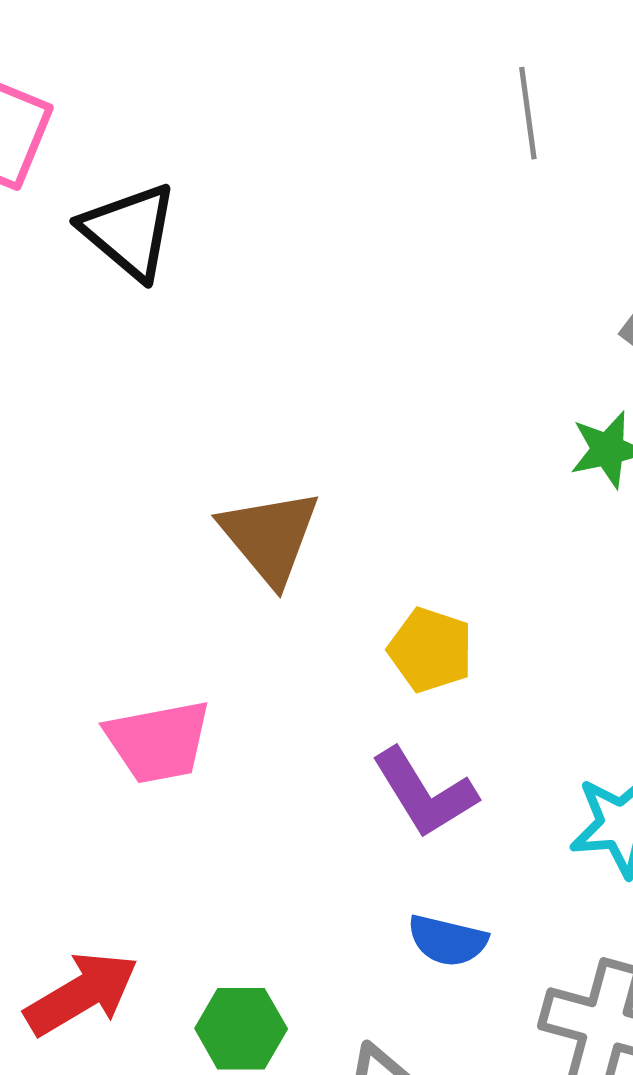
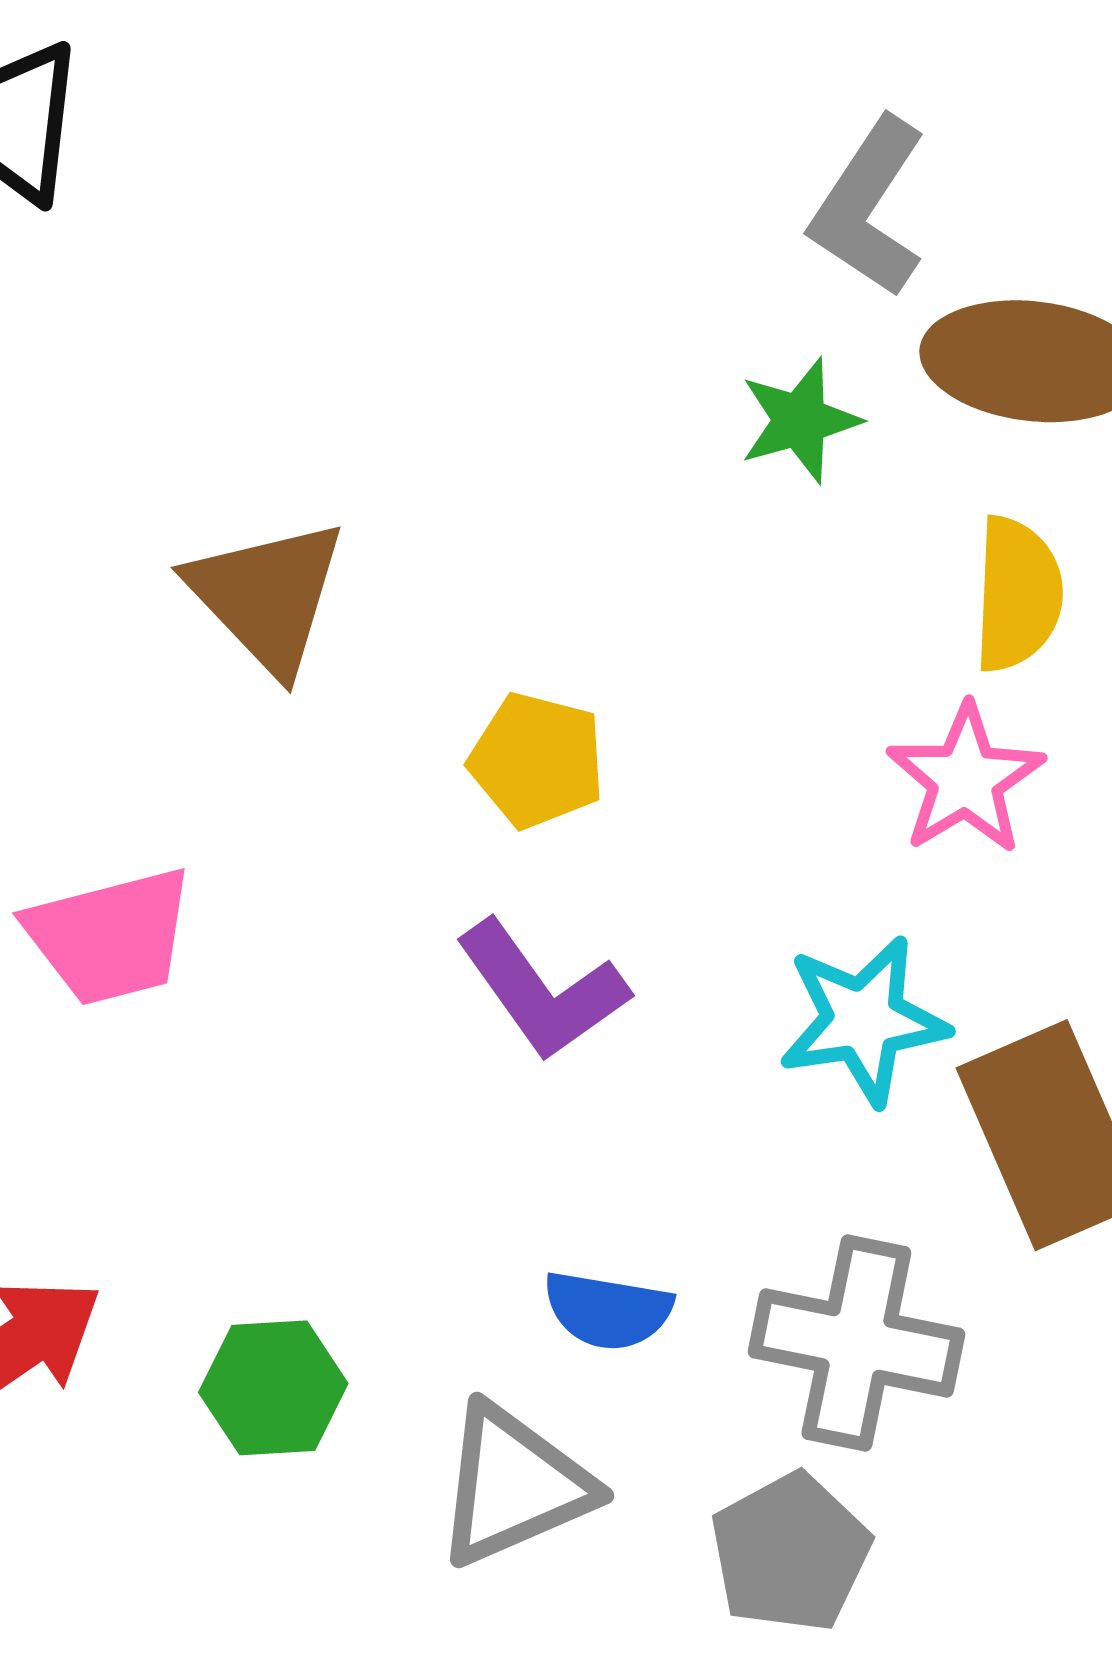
blue semicircle: (447, 940) -> (608, 1310), moved

